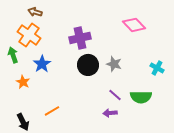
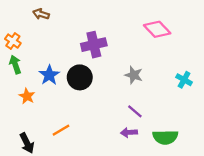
orange cross: (29, 35) -> (13, 41), moved, size x0.6
black circle: (88, 65) -> (80, 77), moved
green semicircle: (141, 97) -> (165, 137), moved

